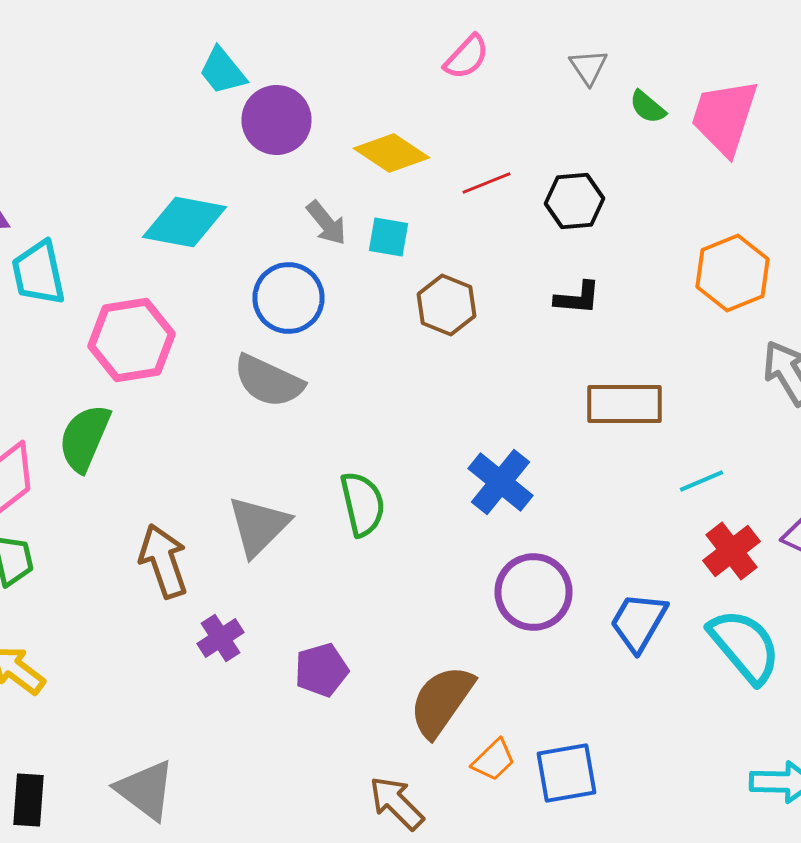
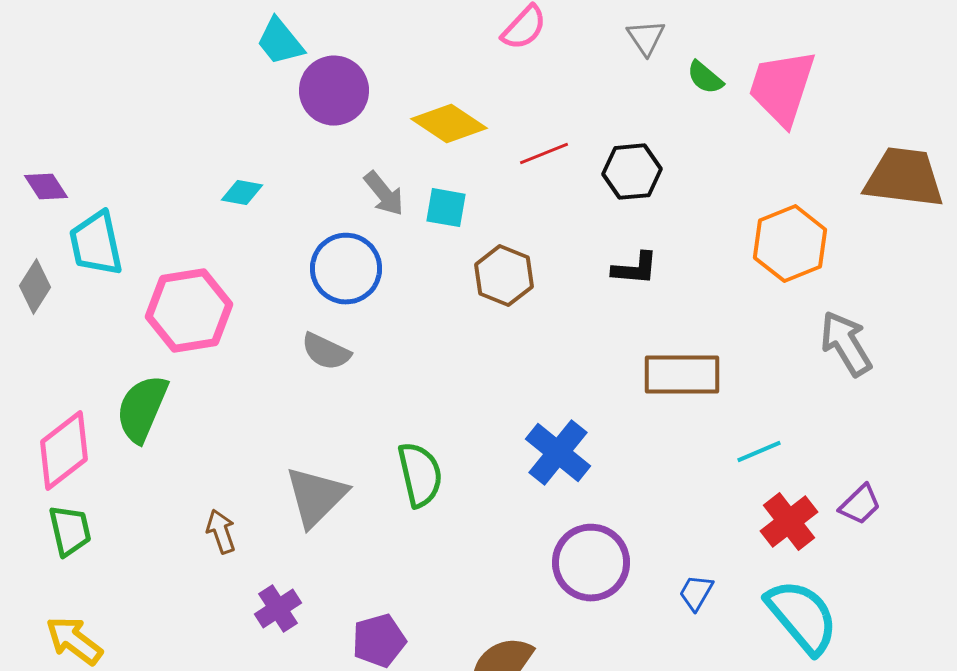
cyan diamond: (184, 222) -> (242, 193), size x0.5
gray semicircle: (268, 381) -> (326, 352), size x0.7
brown arrow: (164, 561) -> (221, 532), size x0.6
blue trapezoid: (638, 622) -> (696, 593), size x0.6

